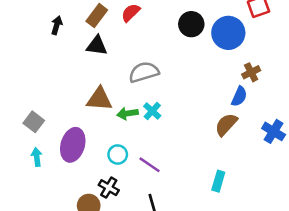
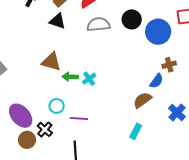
gray semicircle: (144, 72) -> (98, 24), moved
purple ellipse: (73, 145) -> (21, 116), moved, turned -70
purple line: (150, 165) -> (79, 119), turned -42
cyan rectangle: (218, 181) -> (136, 131), moved

